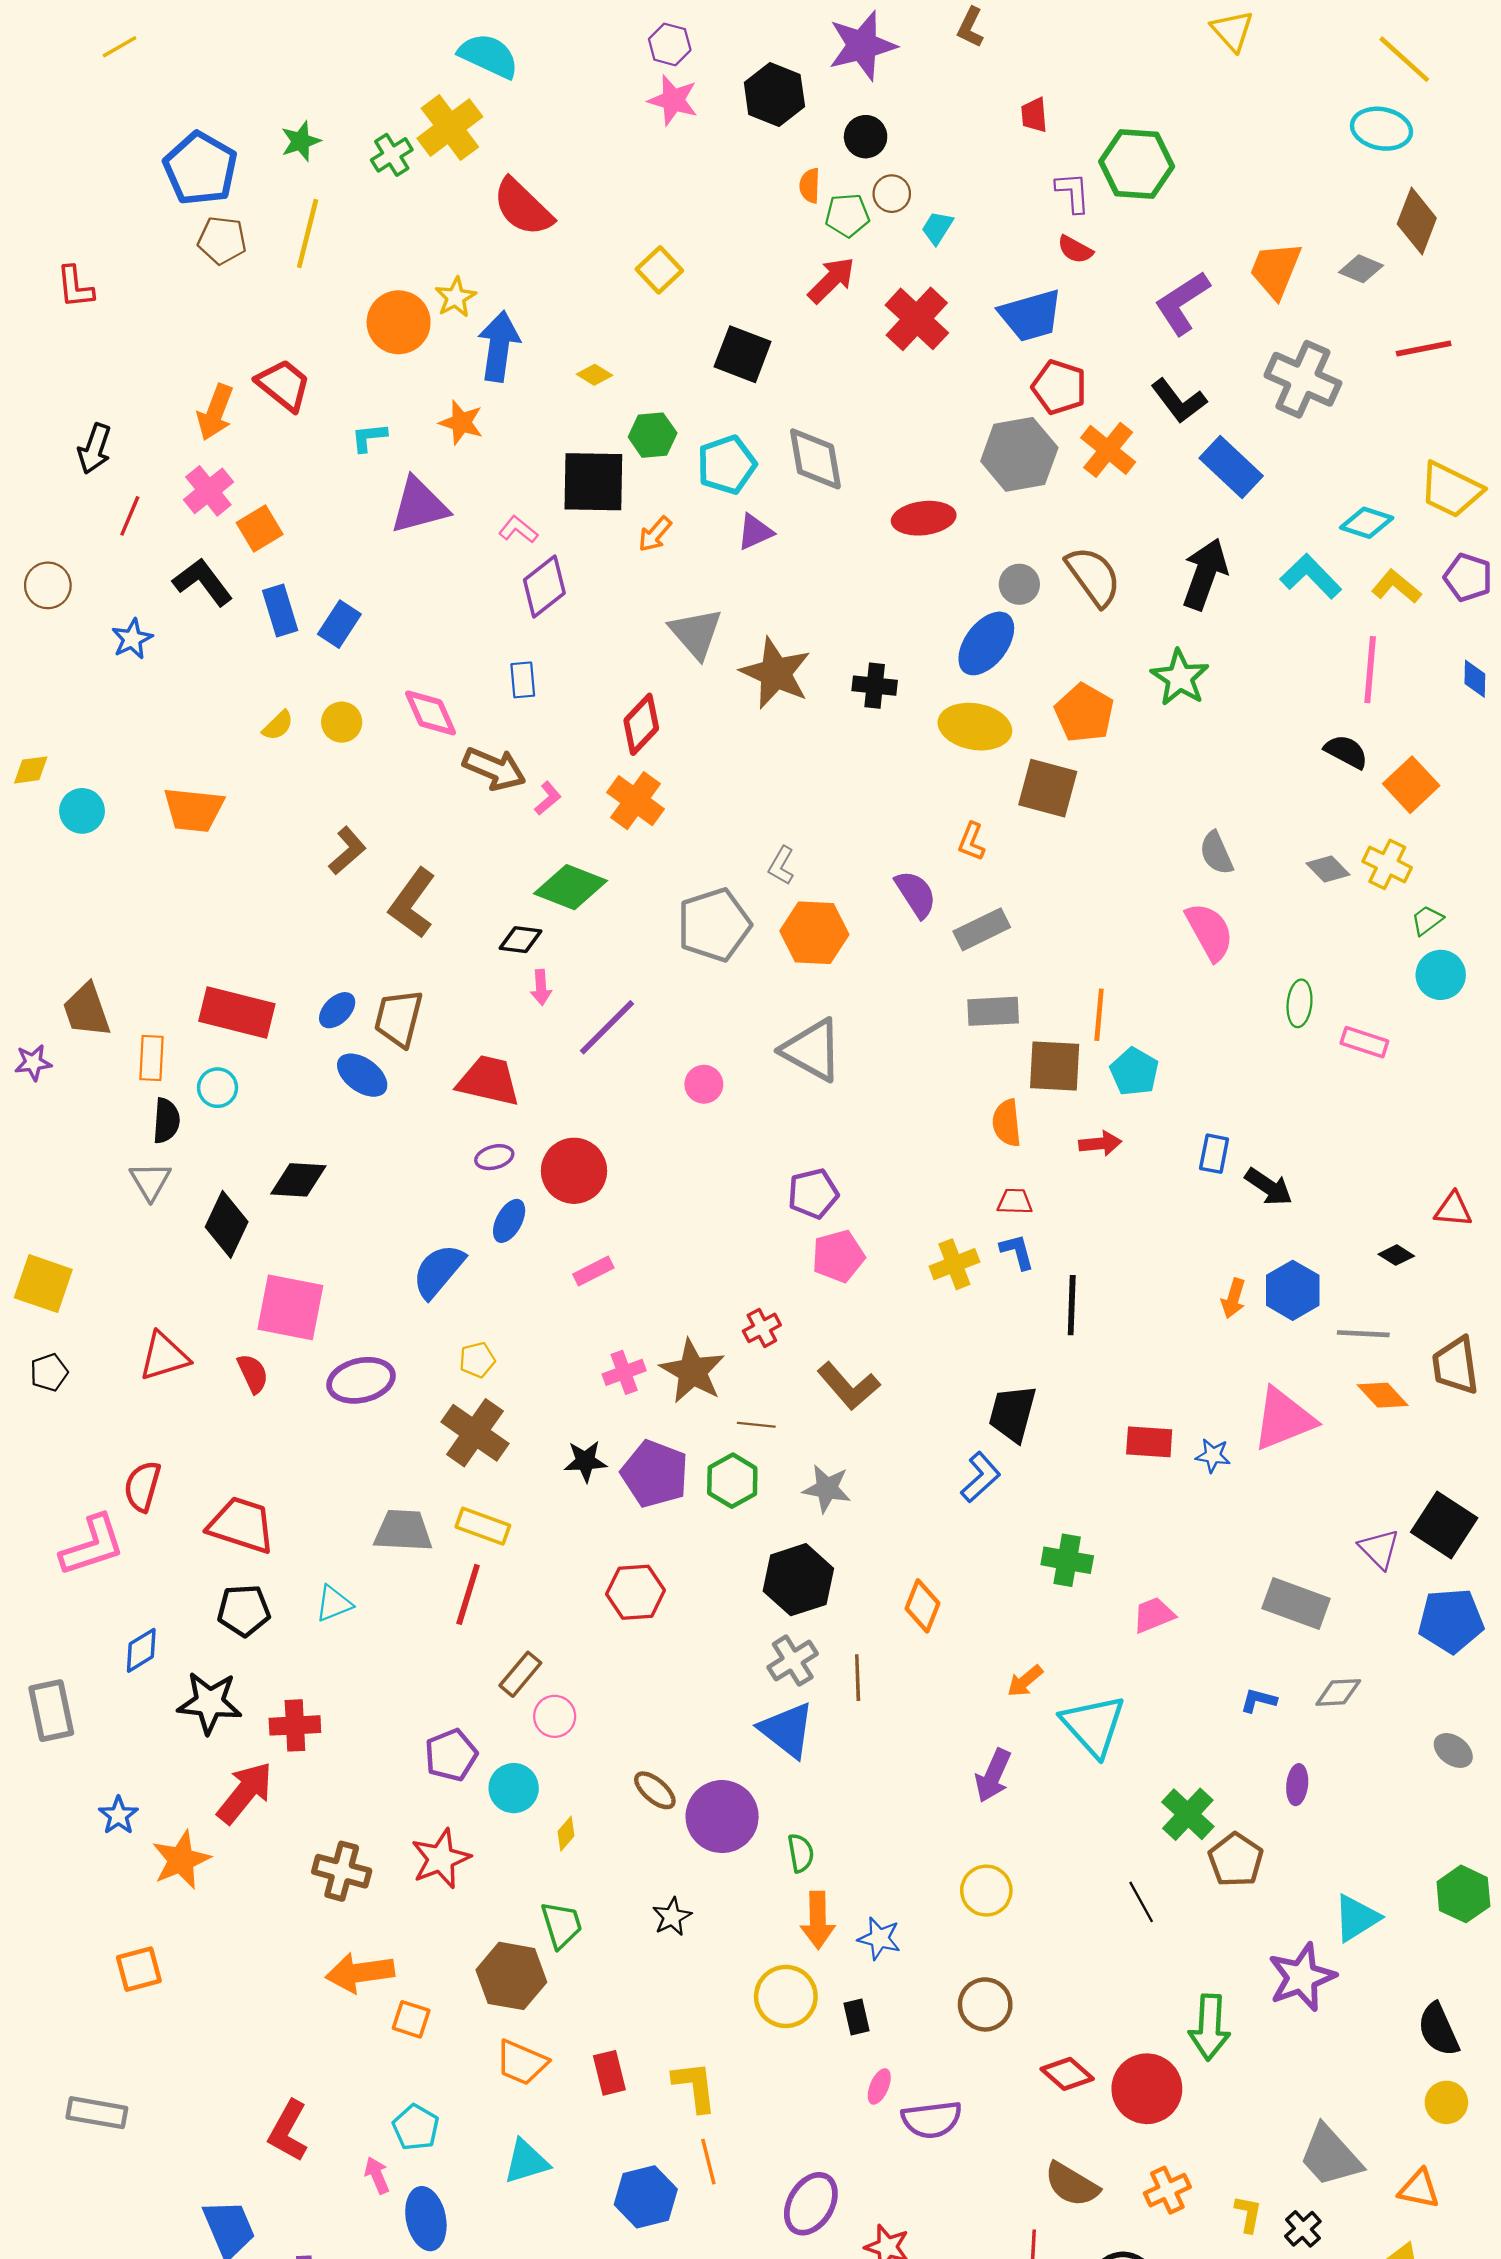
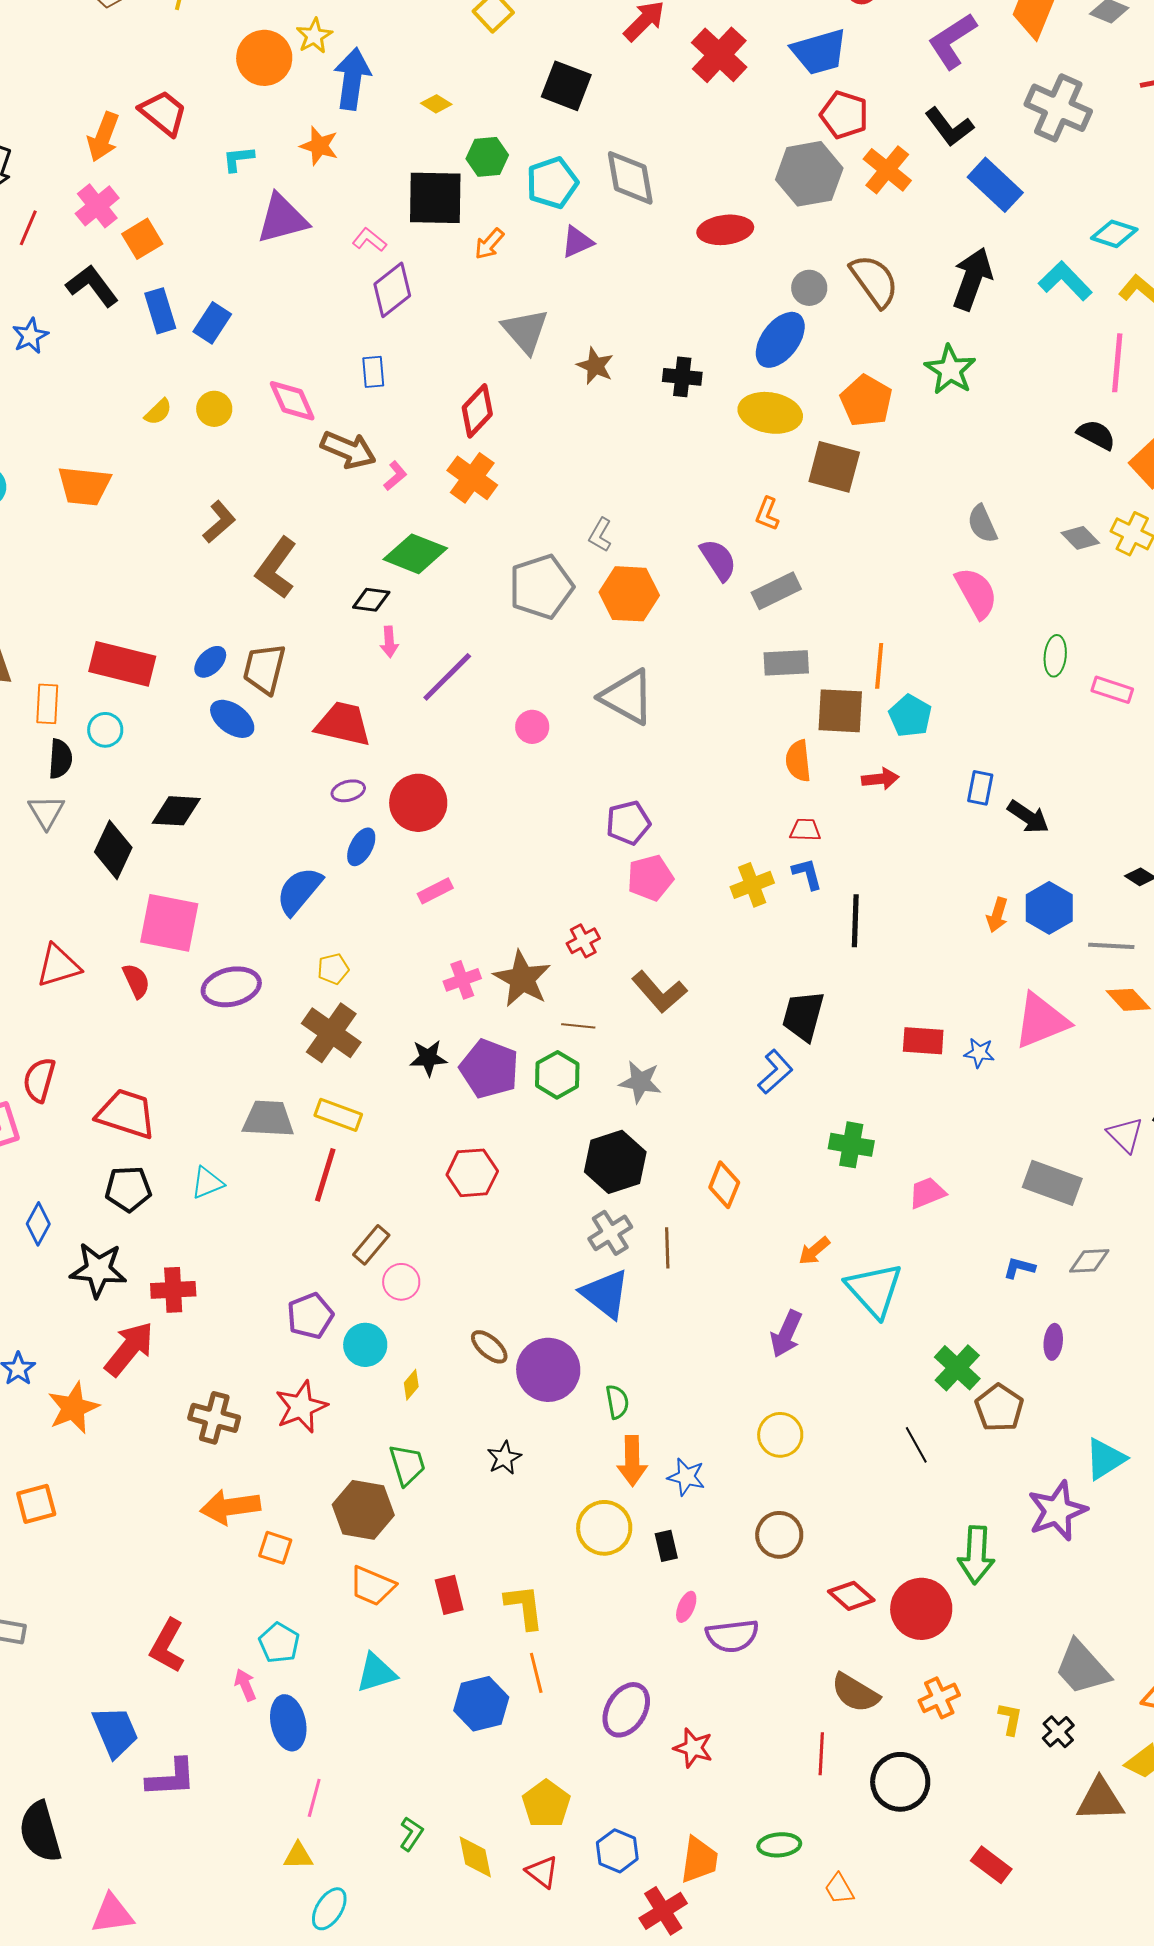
brown star: (776, 673) -> (595, 366), size x0.6
blue diamond: (141, 1650) -> (38, 1224), turned -30

